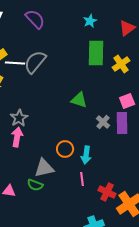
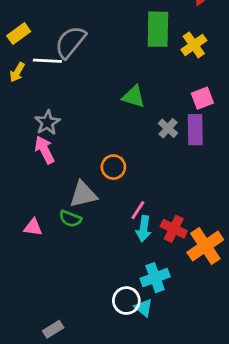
white line: (15, 63) -> (47, 61), moved
pink arrow: (17, 137) -> (45, 150), turned -36
cyan arrow: (86, 155) -> (144, 229), moved
pink line: (82, 179) -> (138, 210), turned 40

